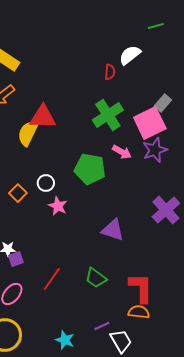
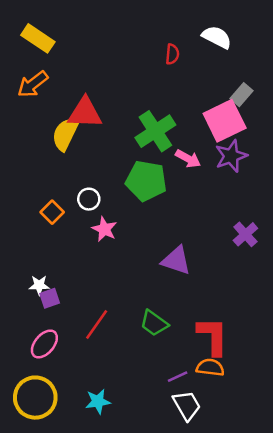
white semicircle: (130, 55) -> (217, 37), moved, turned 65
green cross: (108, 115) -> (155, 131), moved
purple cross: (166, 210) -> (245, 234), size x0.7
purple line: (102, 326) -> (178, 377), moved
cyan star: (65, 340) -> (98, 401), moved, turned -30

